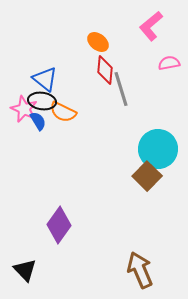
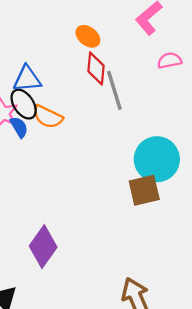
blue triangle: (45, 79) -> (27, 79), turned -44
black ellipse: (42, 101) -> (24, 104), turned 48
brown square: (147, 176) -> (144, 190), turned 32

